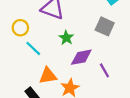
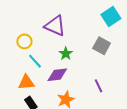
purple diamond: (81, 57) -> (57, 75), moved
orange triangle: (48, 76) -> (26, 82), moved

